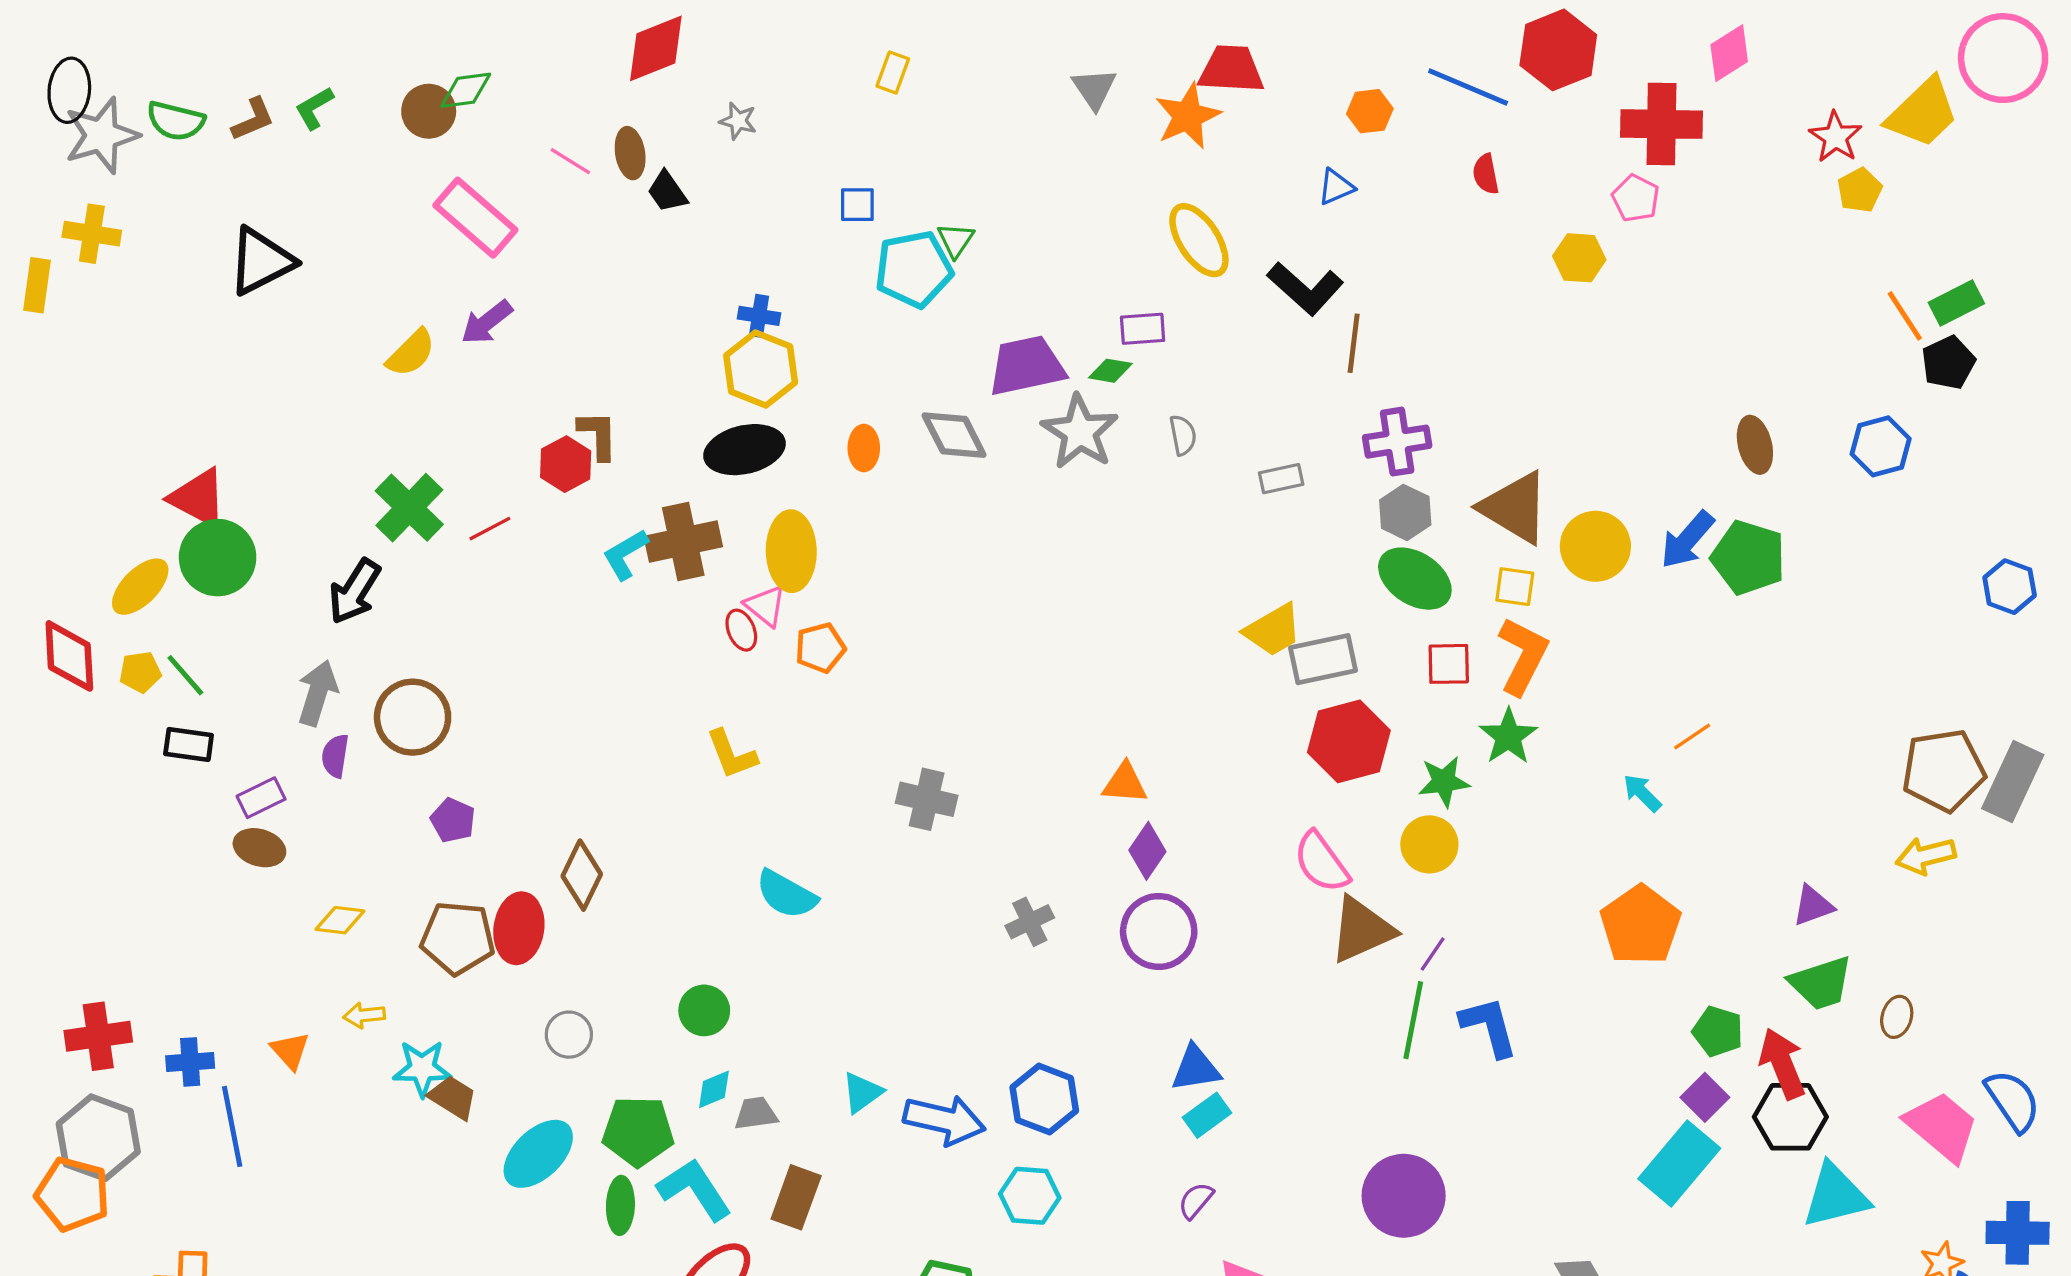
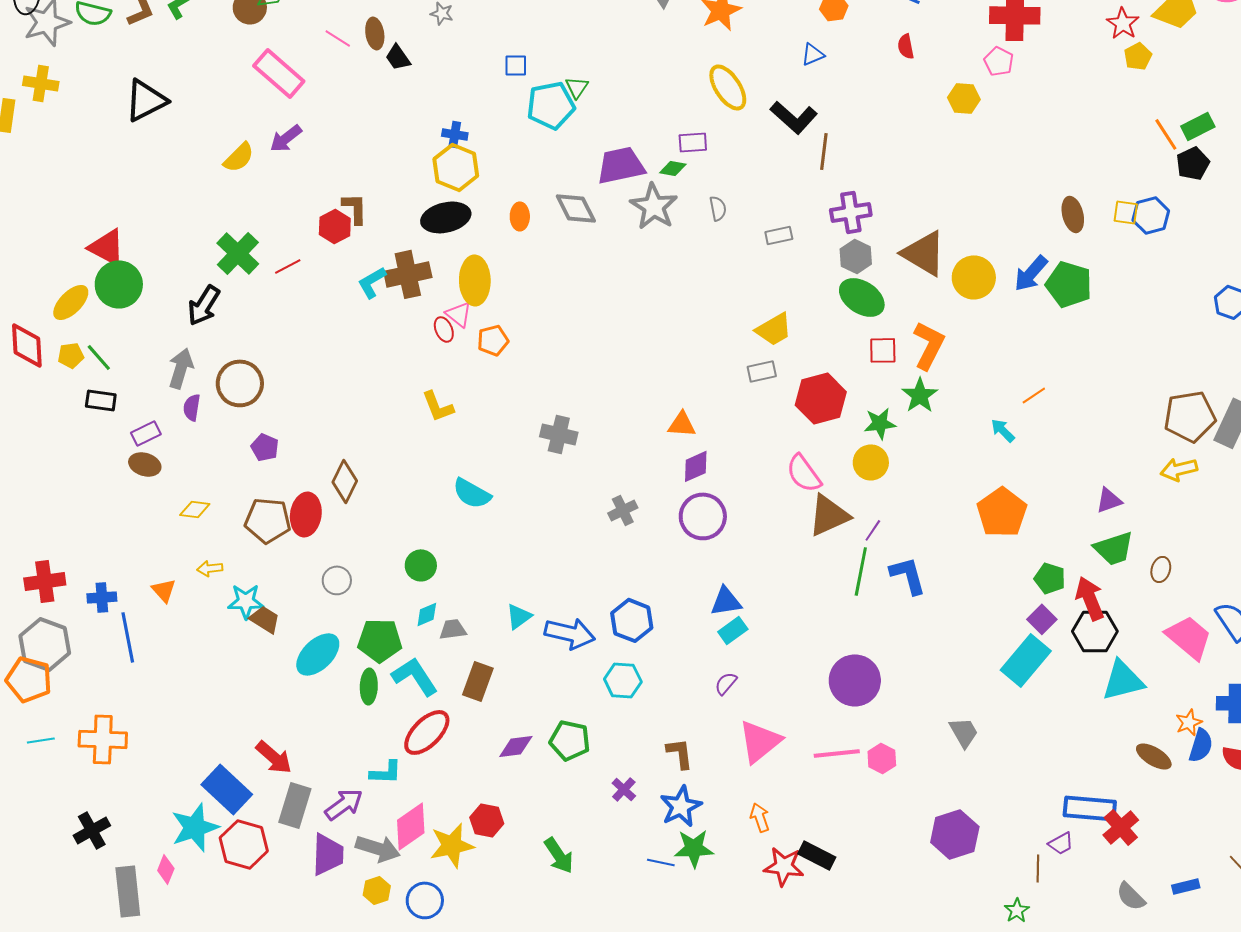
yellow square: (1515, 587) -> (1126, 212), moved
gray rectangle: (1323, 659) -> (762, 371), moved, size x0.7
purple diamond: (1147, 851) -> (696, 466), turned 32

